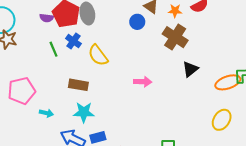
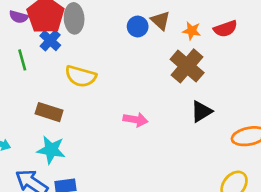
blue circle: (137, 22) -> (138, 27), moved
blue cross: (73, 41) -> (50, 40), moved
yellow semicircle: (98, 55) -> (81, 76), turned -45

